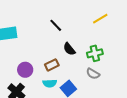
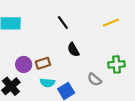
green cross: (95, 53) -> (116, 64), moved
brown rectangle: (52, 65) -> (43, 63), moved

